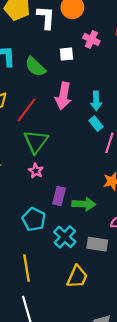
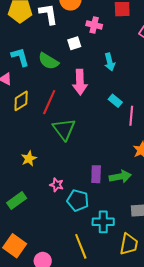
cyan arrow: (96, 101) -> (110, 62), moved
pink star: (36, 171) -> (57, 185), moved
cyan cross: (65, 237) -> (103, 222), moved, turned -30

